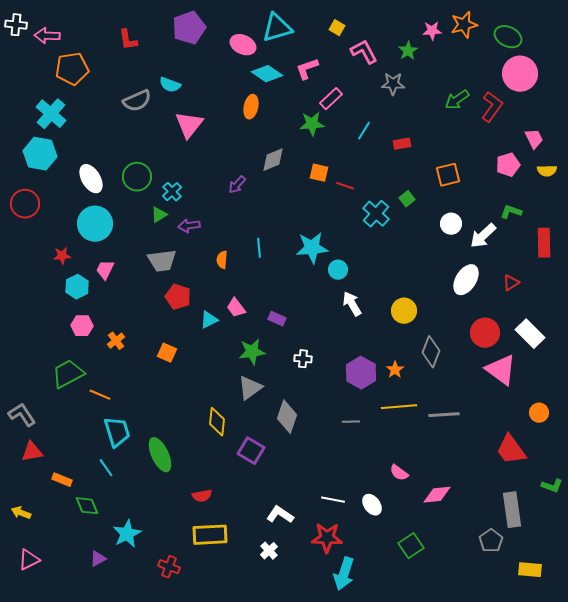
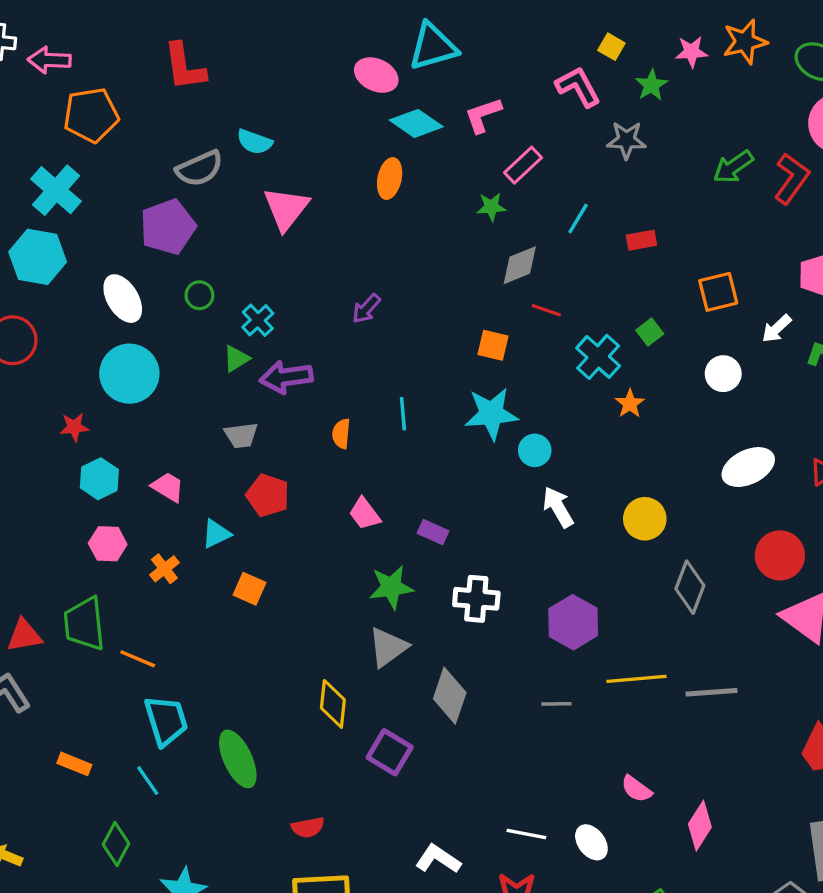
purple pentagon: (189, 28) -> (168, 227), moved
yellow square: (337, 28) -> (611, 47), moved
red L-shape: (128, 40) -> (184, 67), size x1.4
green star: (312, 124) -> (491, 207), size x0.7
gray diamond: (273, 160) -> (520, 265), moved
orange square: (319, 173) -> (493, 345), moved
green circle: (137, 177) -> (199, 295), size x0.6
purple arrow: (189, 226) -> (286, 377), size x1.4
white arrow: (483, 236) -> (777, 329), moved, size x0.7
gray trapezoid: (162, 261) -> (241, 435), size x0.7
pink trapezoid: (105, 270) -> (168, 487), moved, turned 95
white ellipse: (466, 280) -> (748, 467), turned 32
cyan triangle: (209, 320) -> (216, 534), moved
white cross: (303, 359) -> (476, 599), size x1.5
orange star: (395, 370) -> (630, 404), moved
green trapezoid: (68, 374) -> (84, 624), turned -68
red triangle: (32, 452) -> (24, 636), moved
orange rectangle: (62, 480) -> (74, 764), moved
pink diamond: (437, 495) -> (700, 826), turned -52
green diamond: (87, 506) -> (116, 844), turned 50

